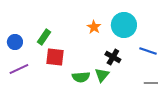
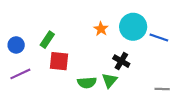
blue line: (148, 51) -> (159, 37), moved

